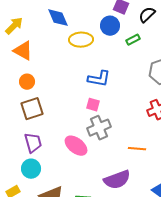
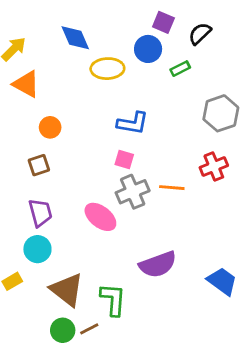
orange circle: (27, 82) -> (50, 127), moved
brown square: (32, 109) -> (39, 165), size x0.7
orange line: (137, 149) -> (172, 188), moved

